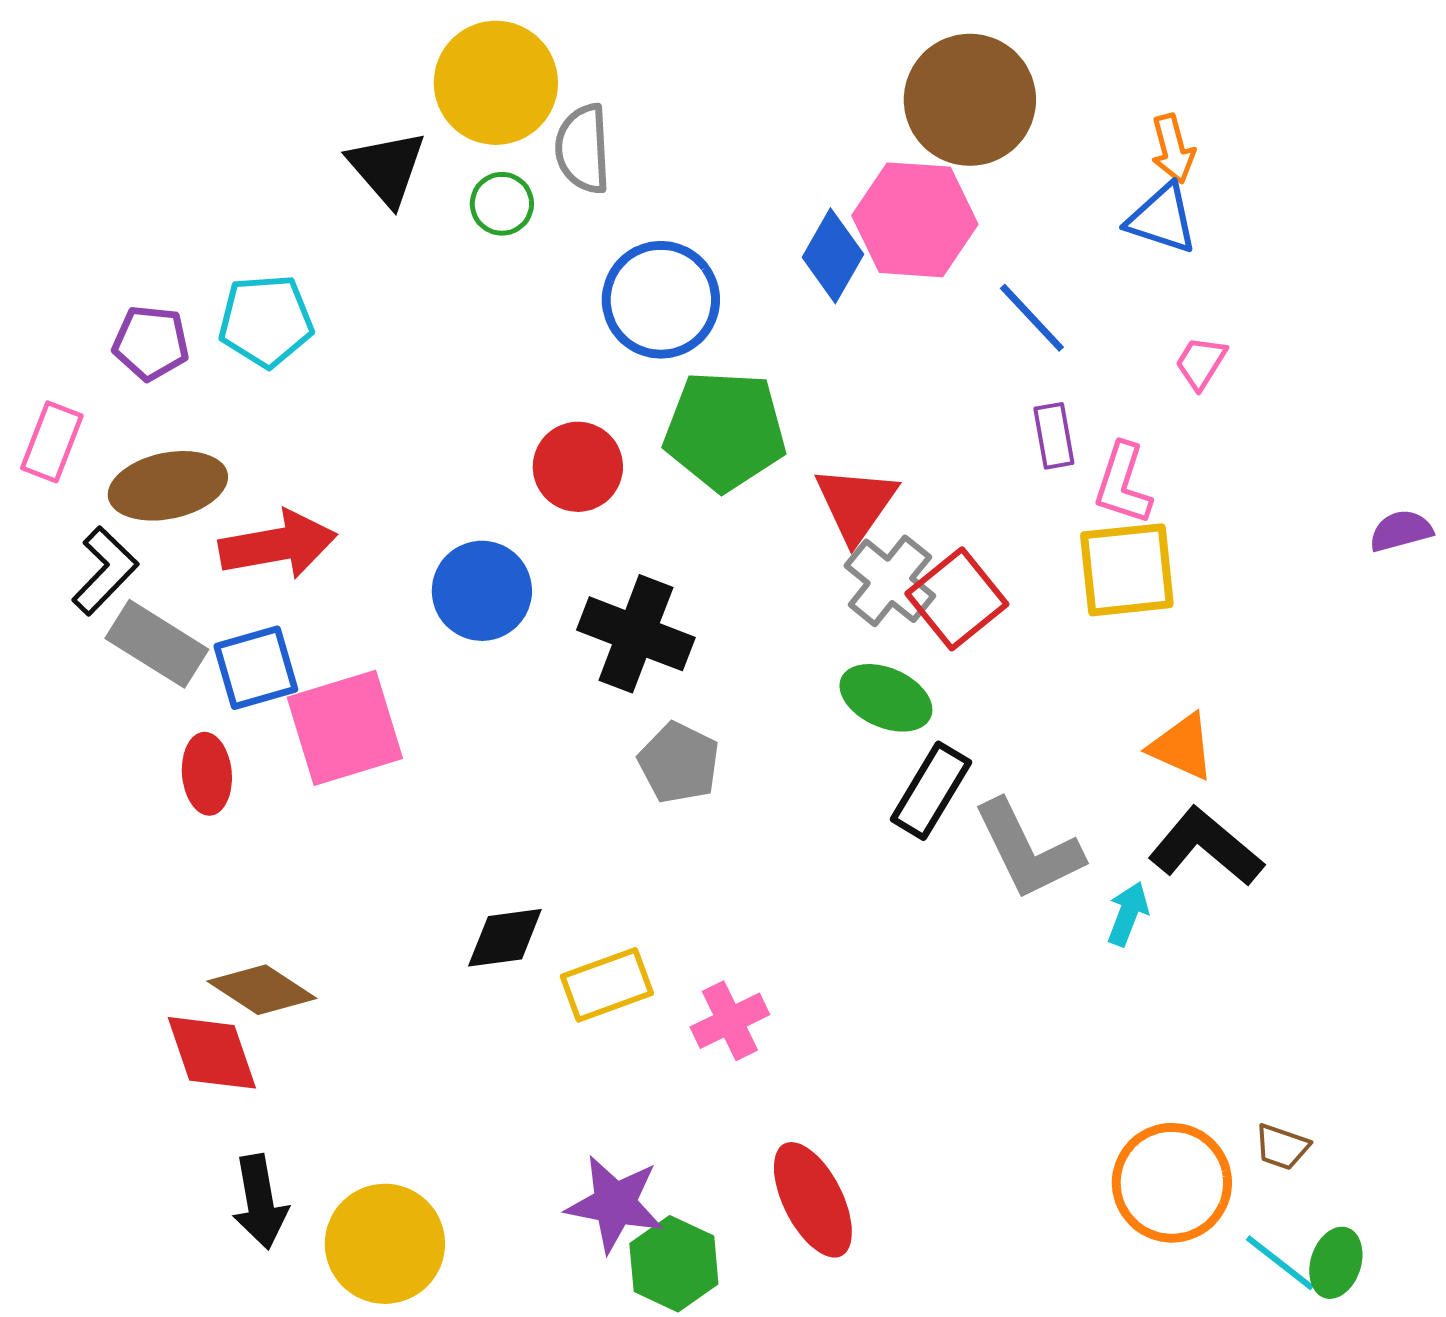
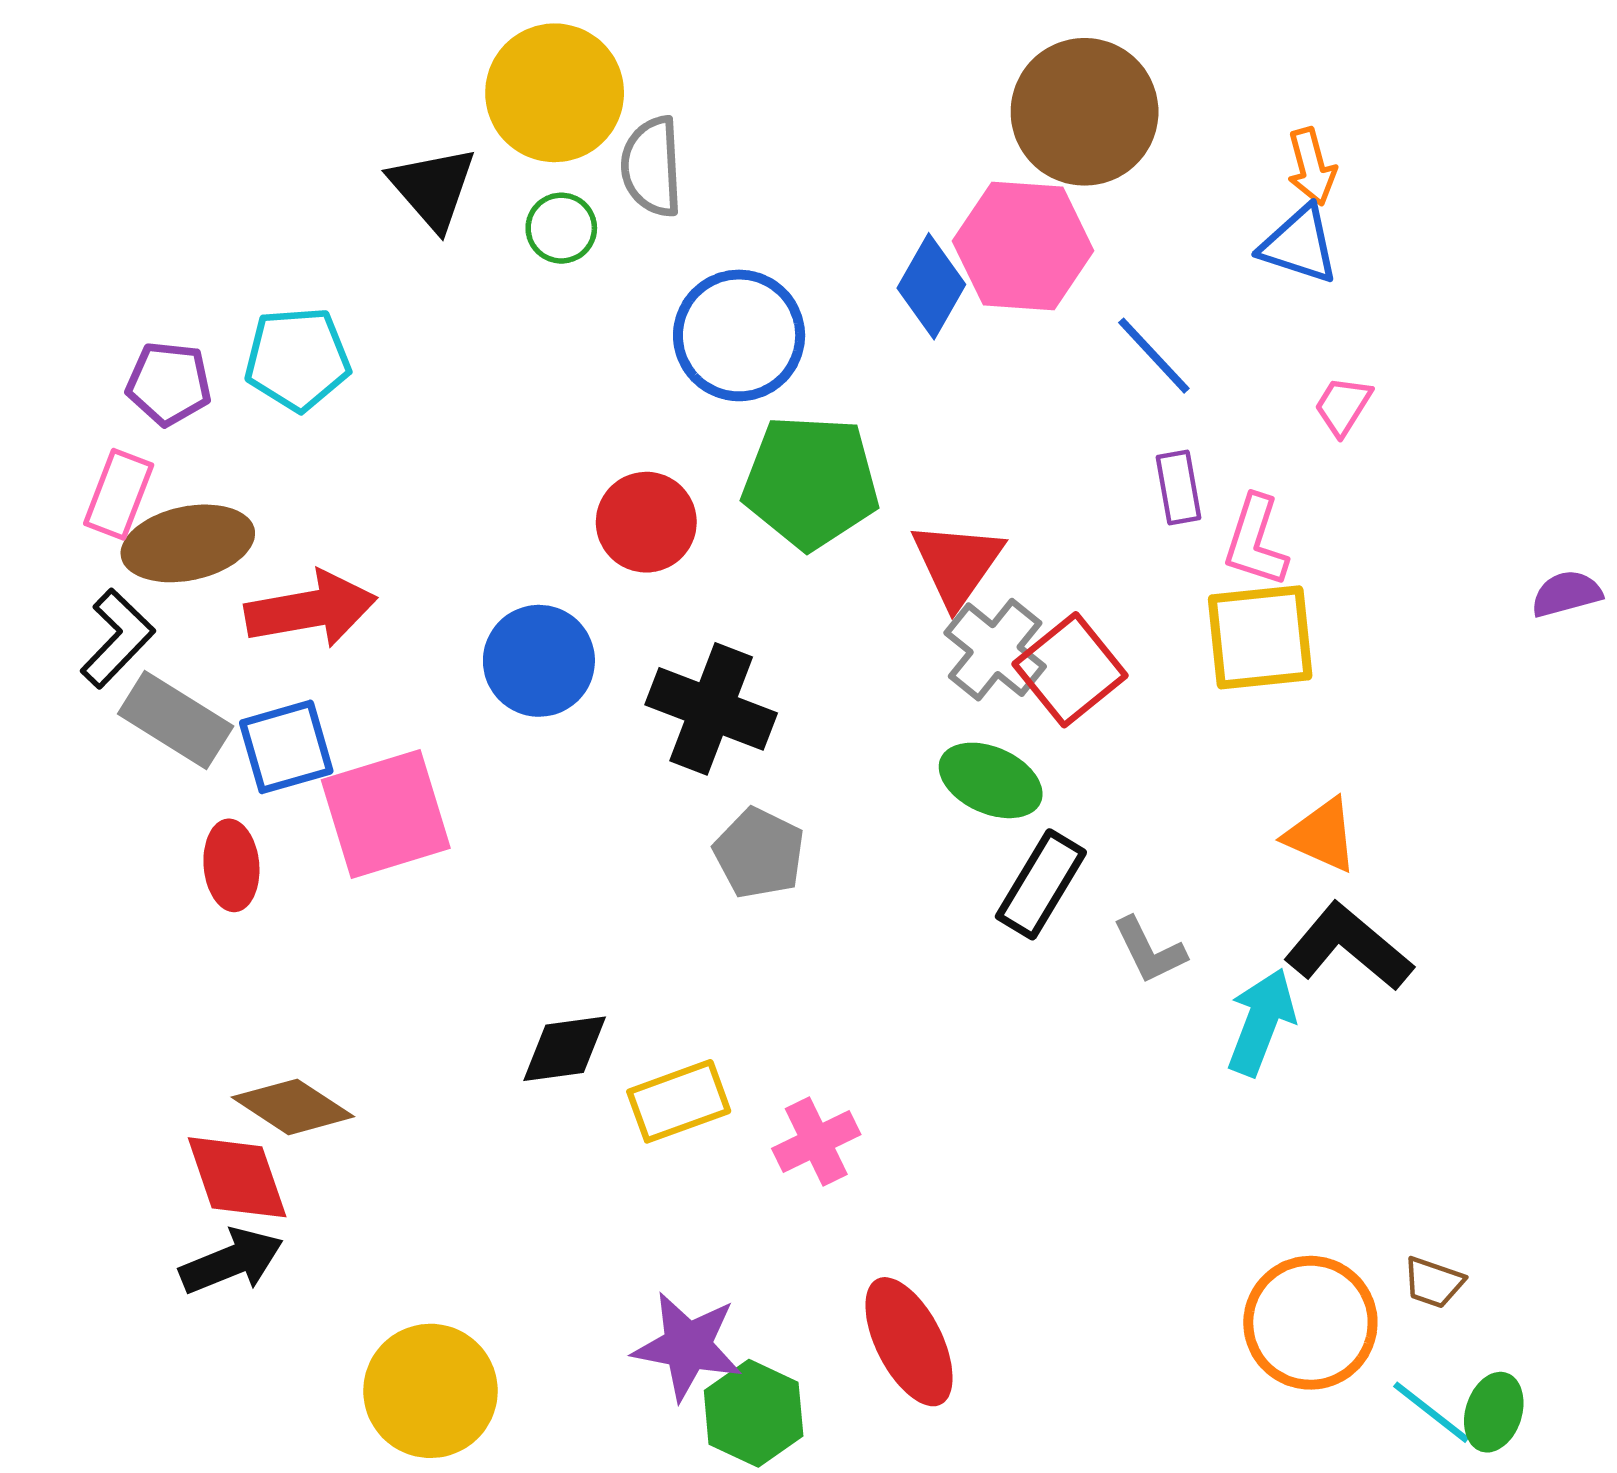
pink rectangle: (52, 442) -> (119, 494), moved
gray L-shape: (1028, 850) -> (1149, 950), size x0.6
cyan arrow: (1128, 914) -> (1261, 1022), size x1.5
black arrow: (260, 1202) -> (231, 1261), moved, turned -102

